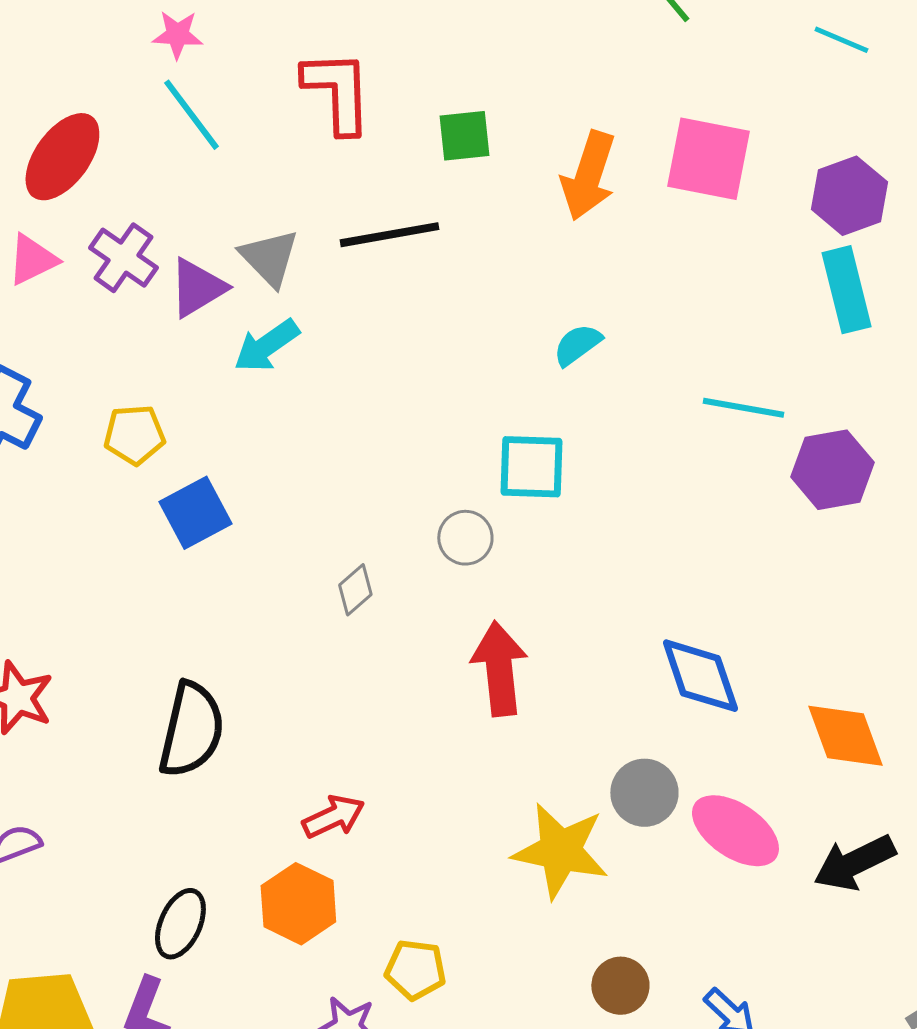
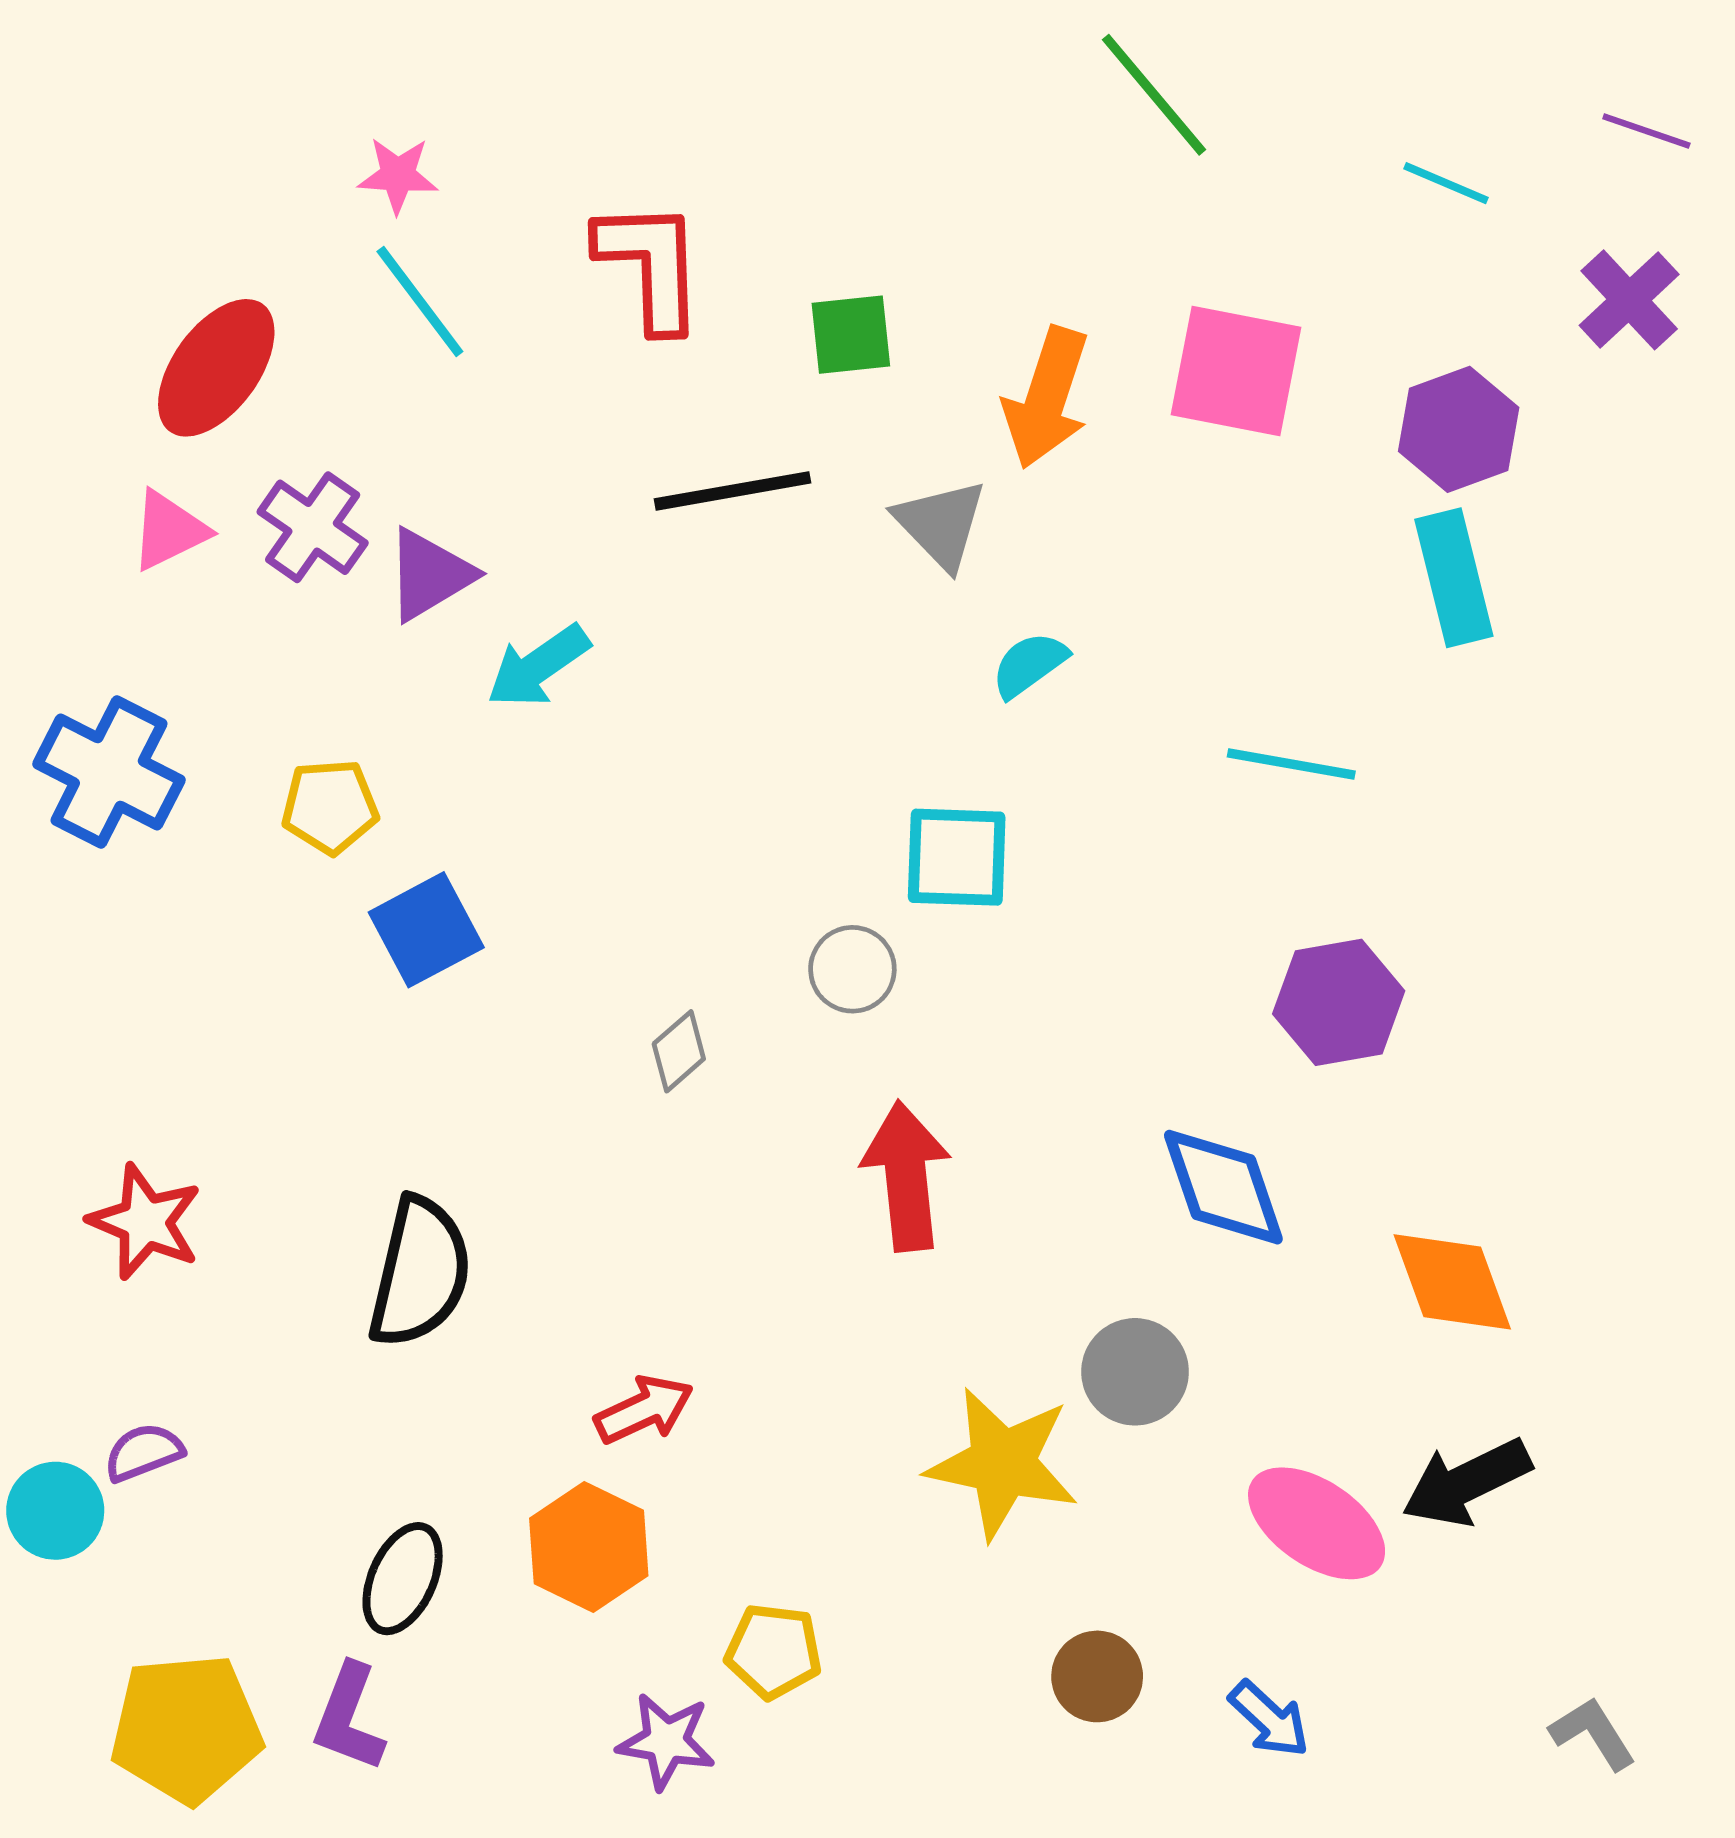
gray triangle: (269, 258) -> (941, 524), moved
purple hexagon: (832, 470) -> (1339, 1002), moved
pink ellipse: (735, 831) -> (1317, 1523), moved

